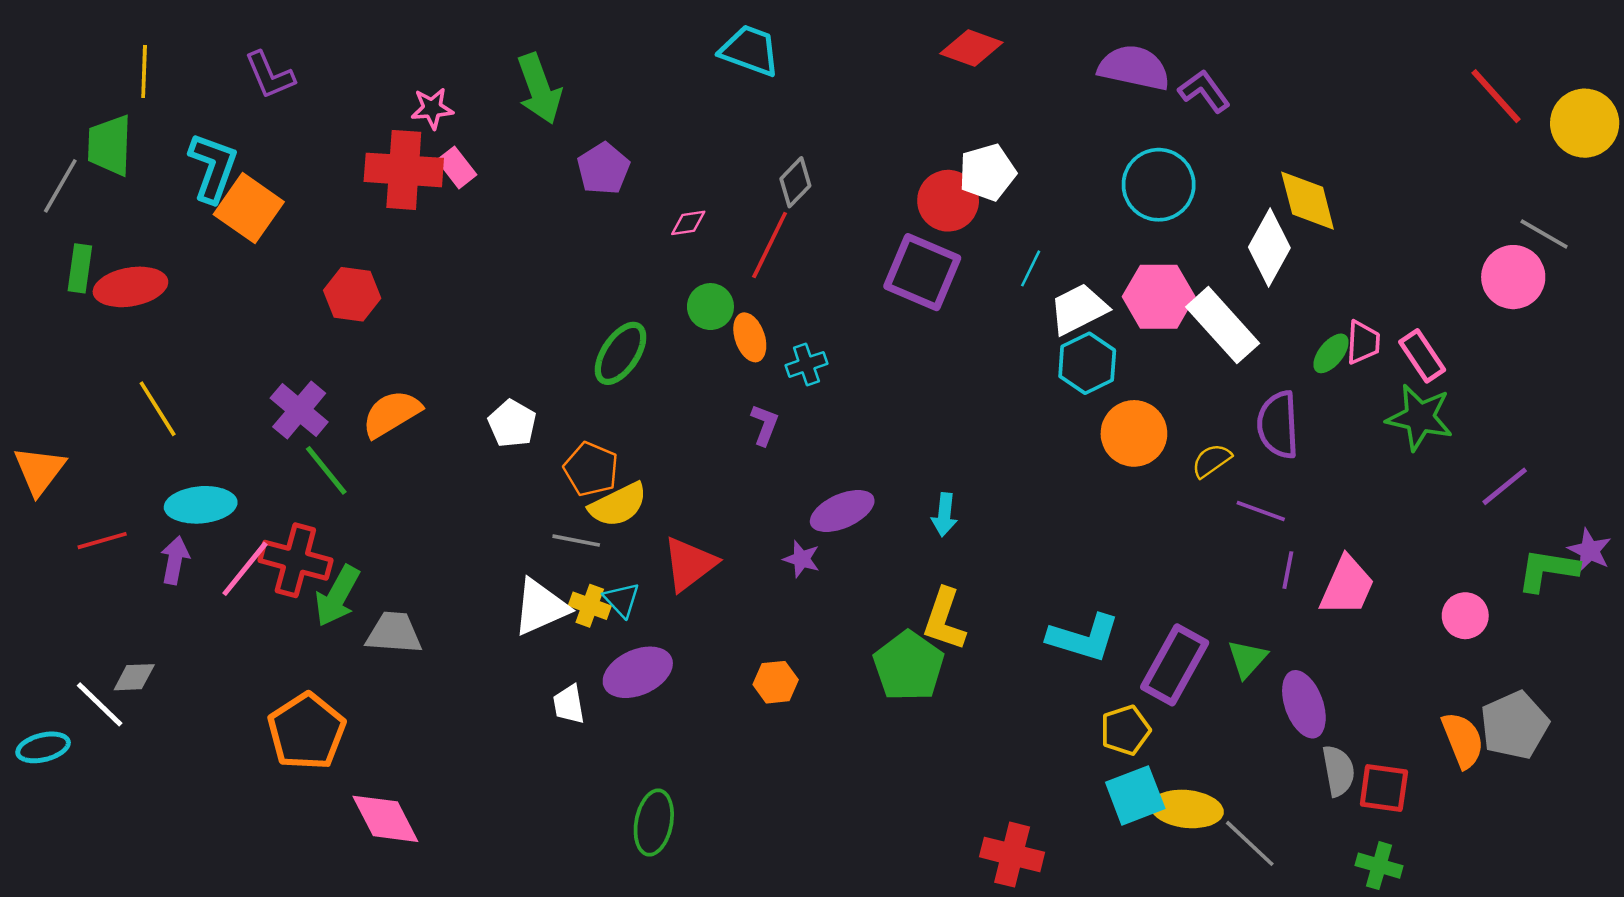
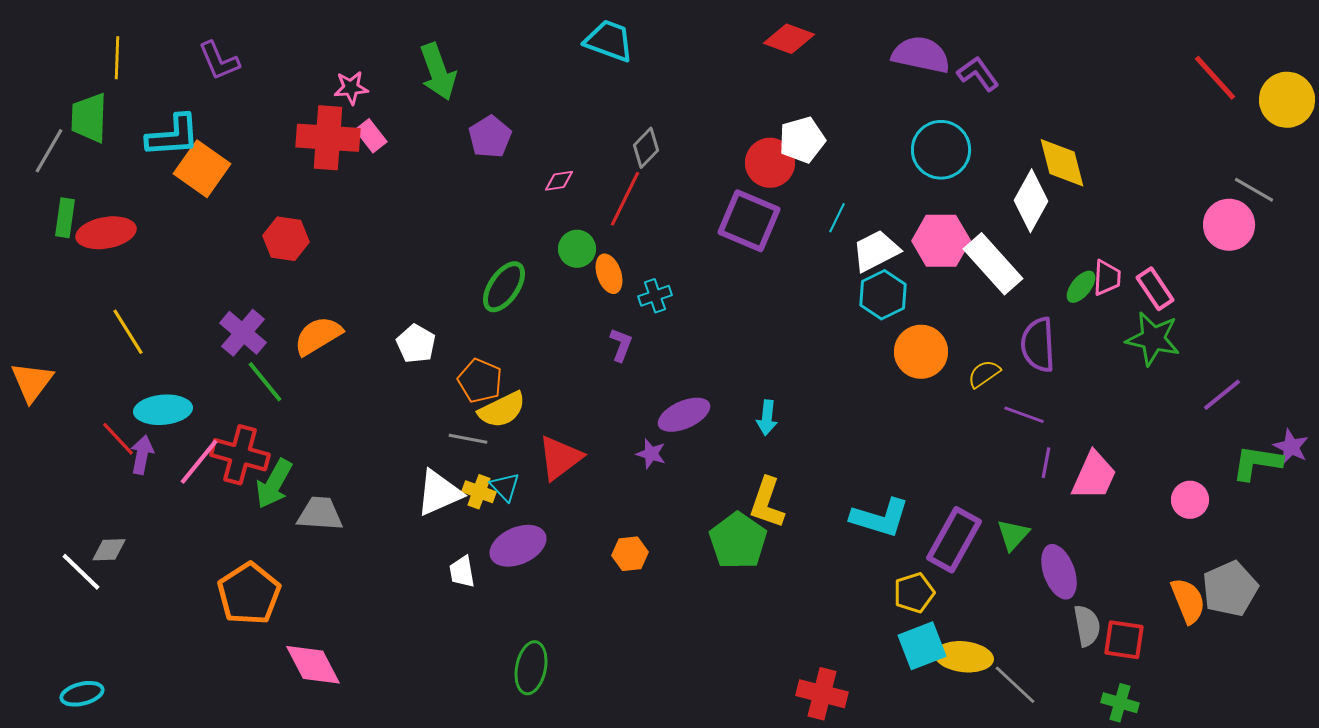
cyan L-shape: (213, 167) -> (173, 136), turned 66
red line: (102, 541) -> (118, 439), moved, turned 63
cyan ellipse: (43, 747) -> (82, 694), moved

